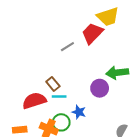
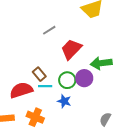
red trapezoid: (92, 33) -> (71, 49), moved
gray line: (67, 47) -> (49, 30), moved
green circle: (61, 122) -> (67, 80), moved

